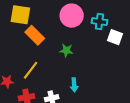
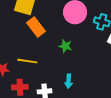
yellow line: (31, 70) -> (27, 61), turned 54

